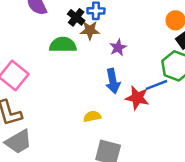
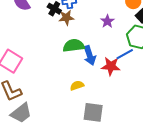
green semicircle: (63, 45) -> (74, 46), moved
purple star: (118, 48) -> (107, 21), moved

